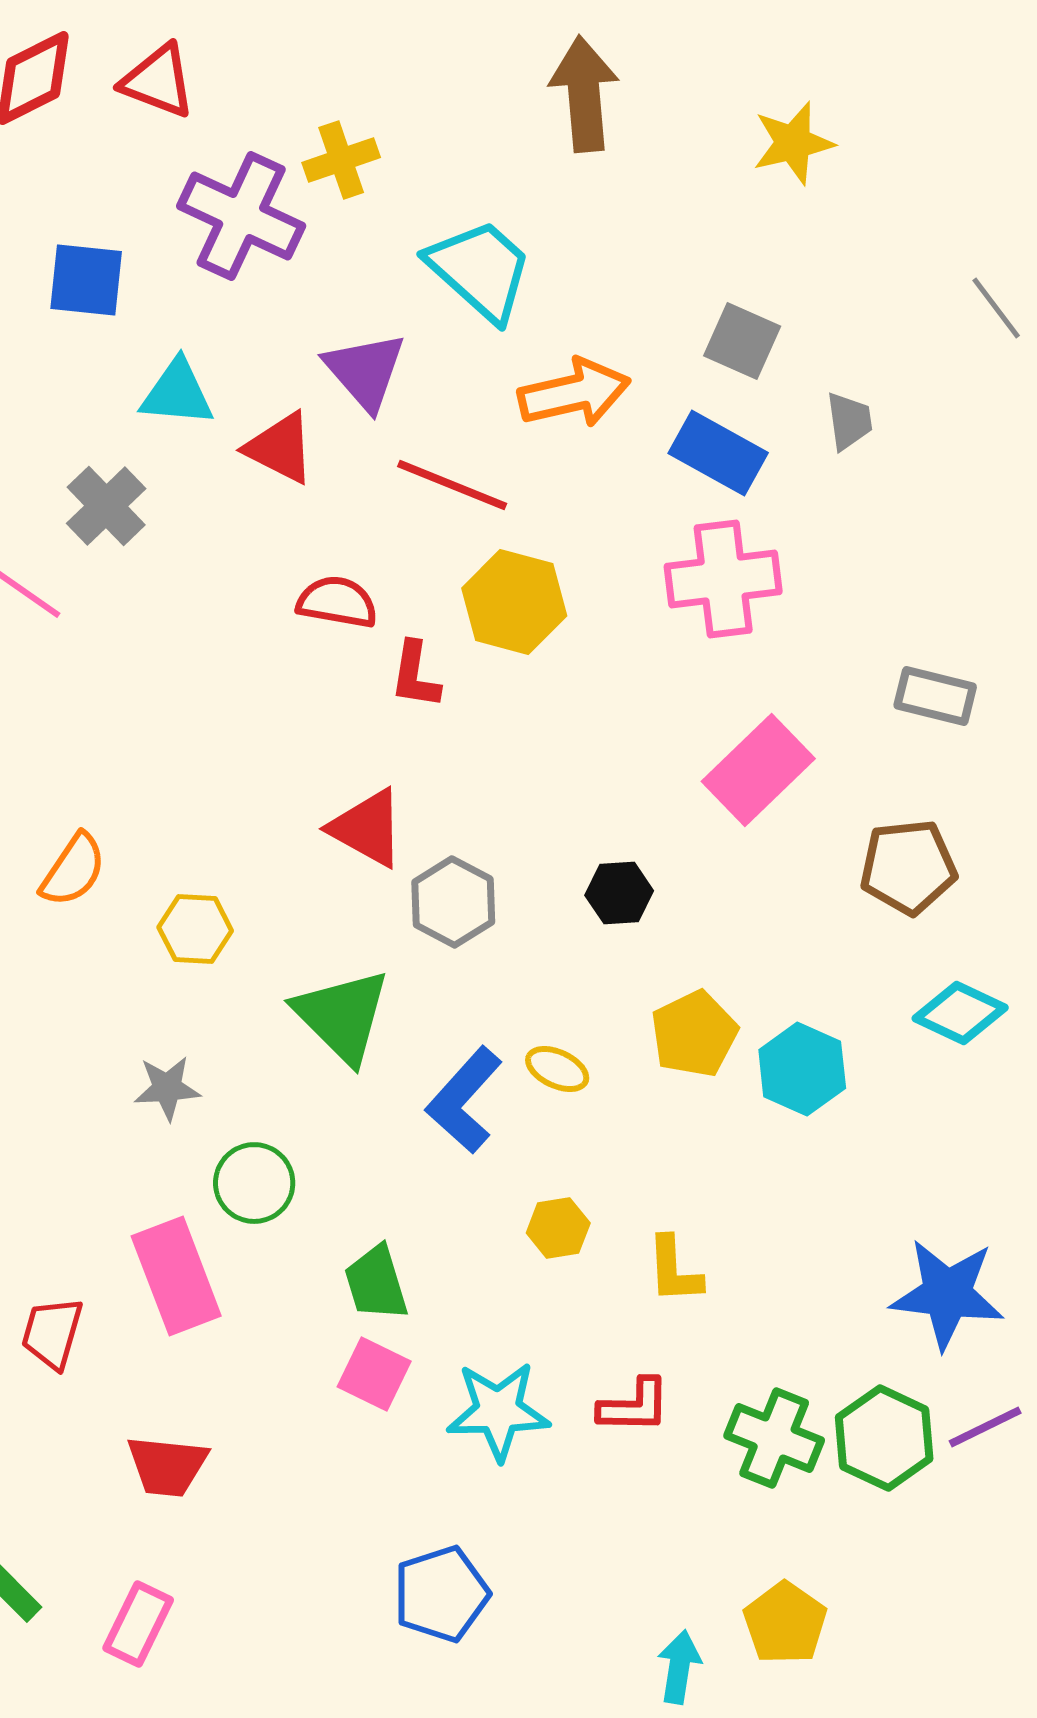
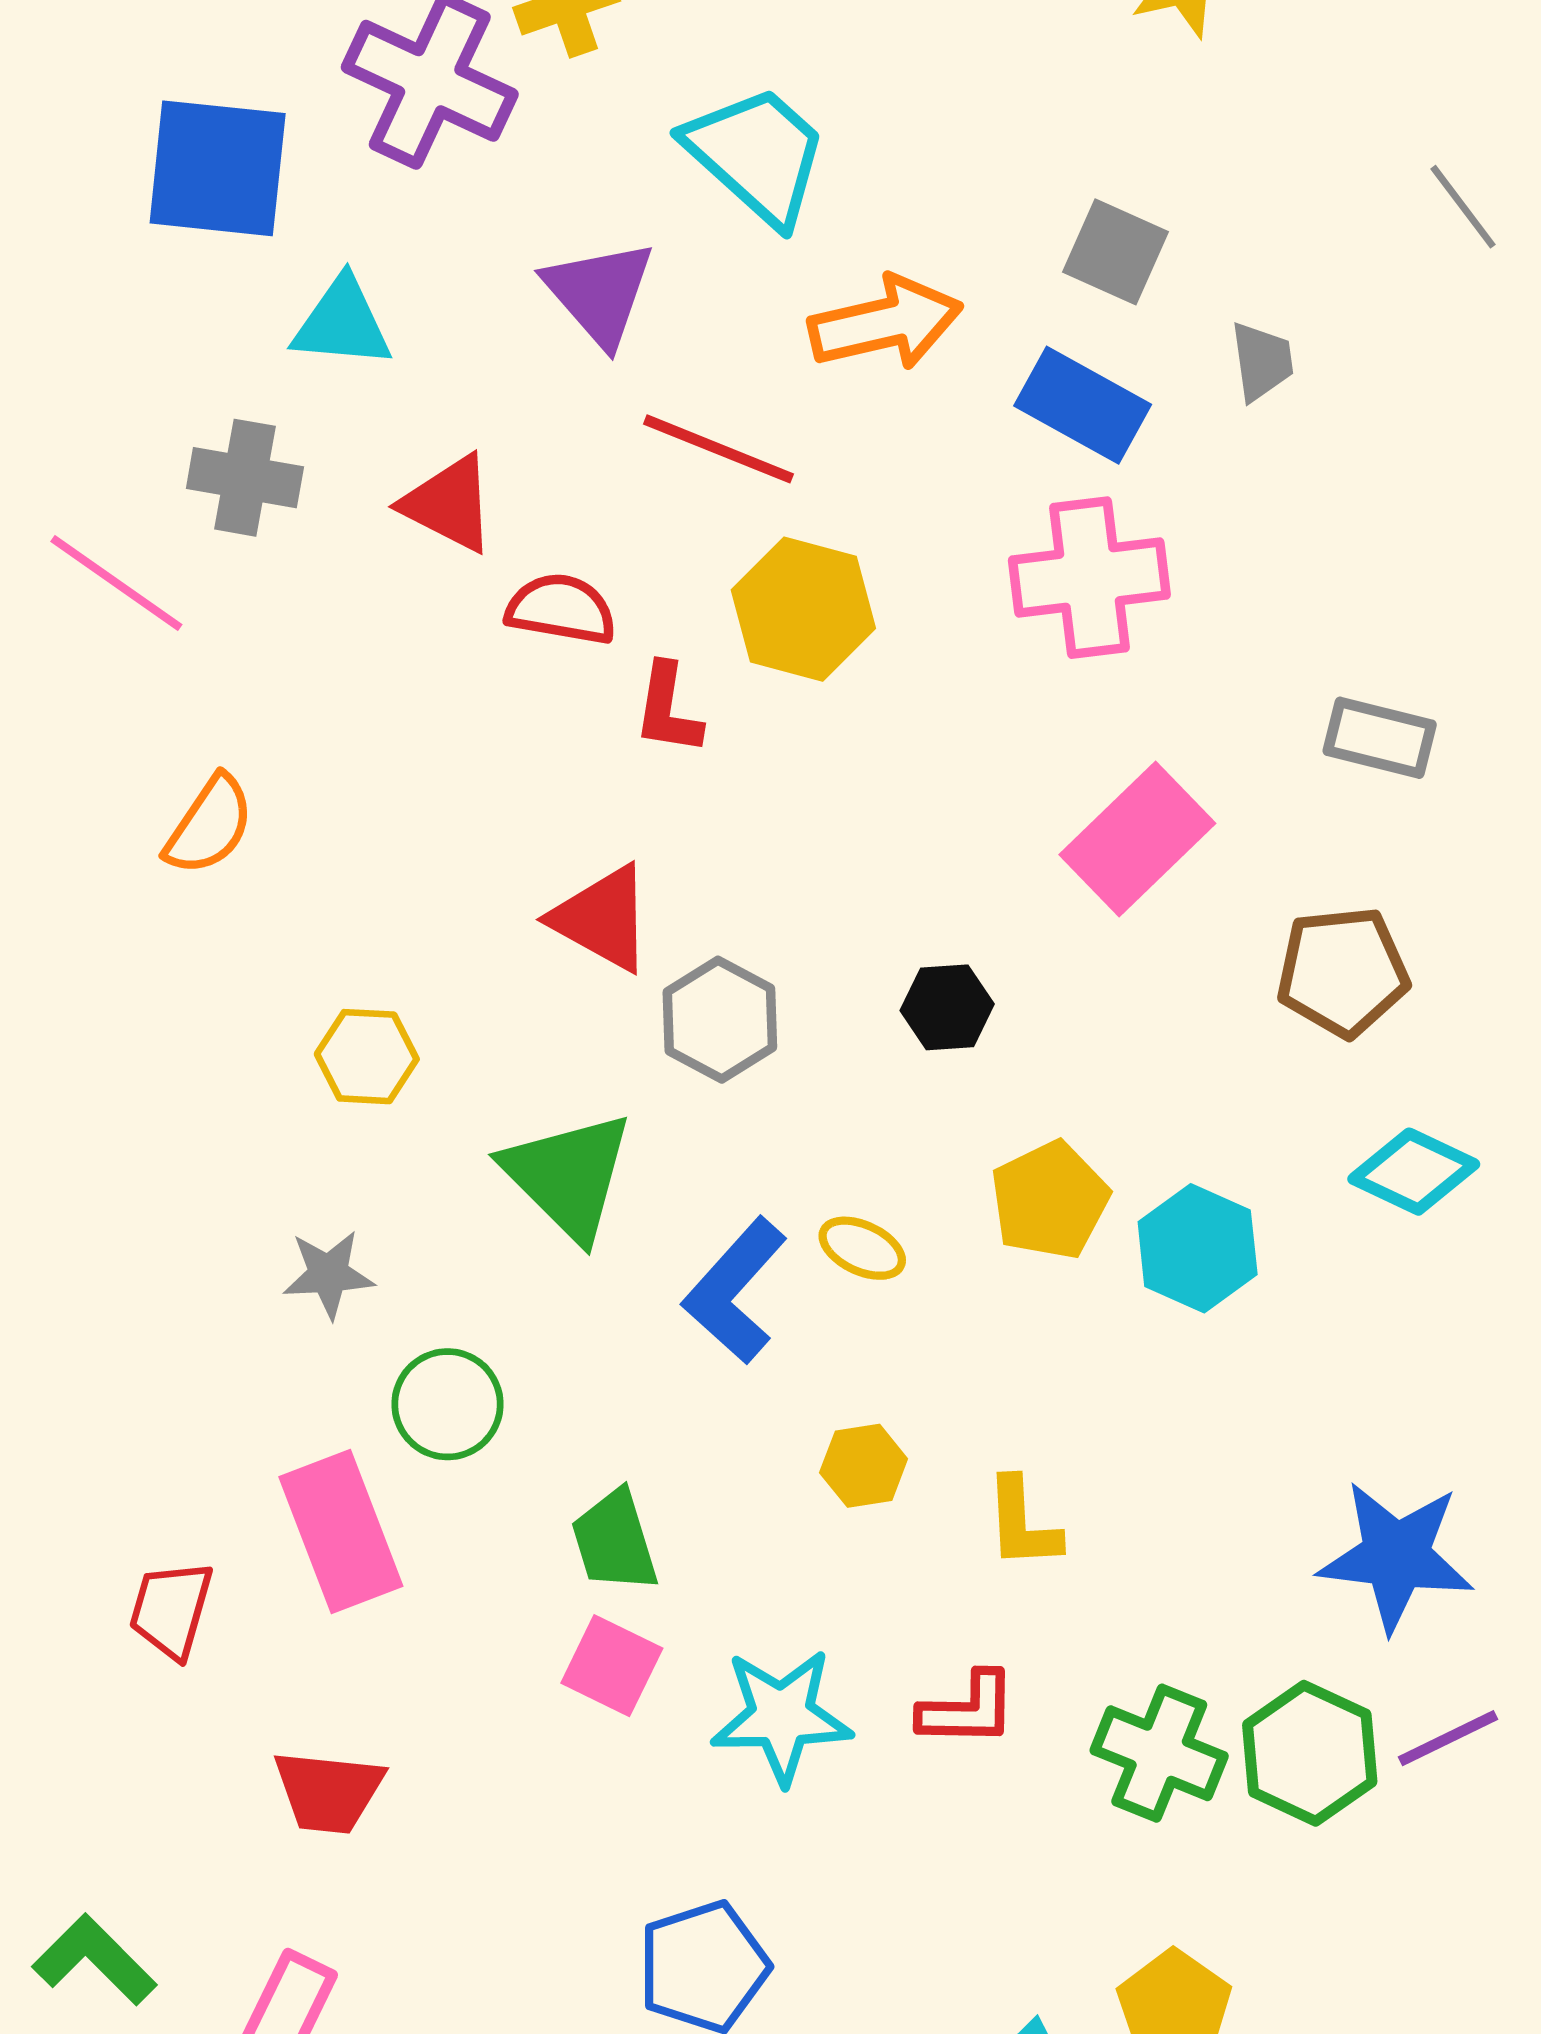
blue square: (86, 280) -> (218, 168), size x1.4
red triangle: (280, 448) -> (449, 504), moved
gray cross: (106, 506) -> (245, 478), turned -36
orange semicircle: (73, 870) -> (209, 825), moved

